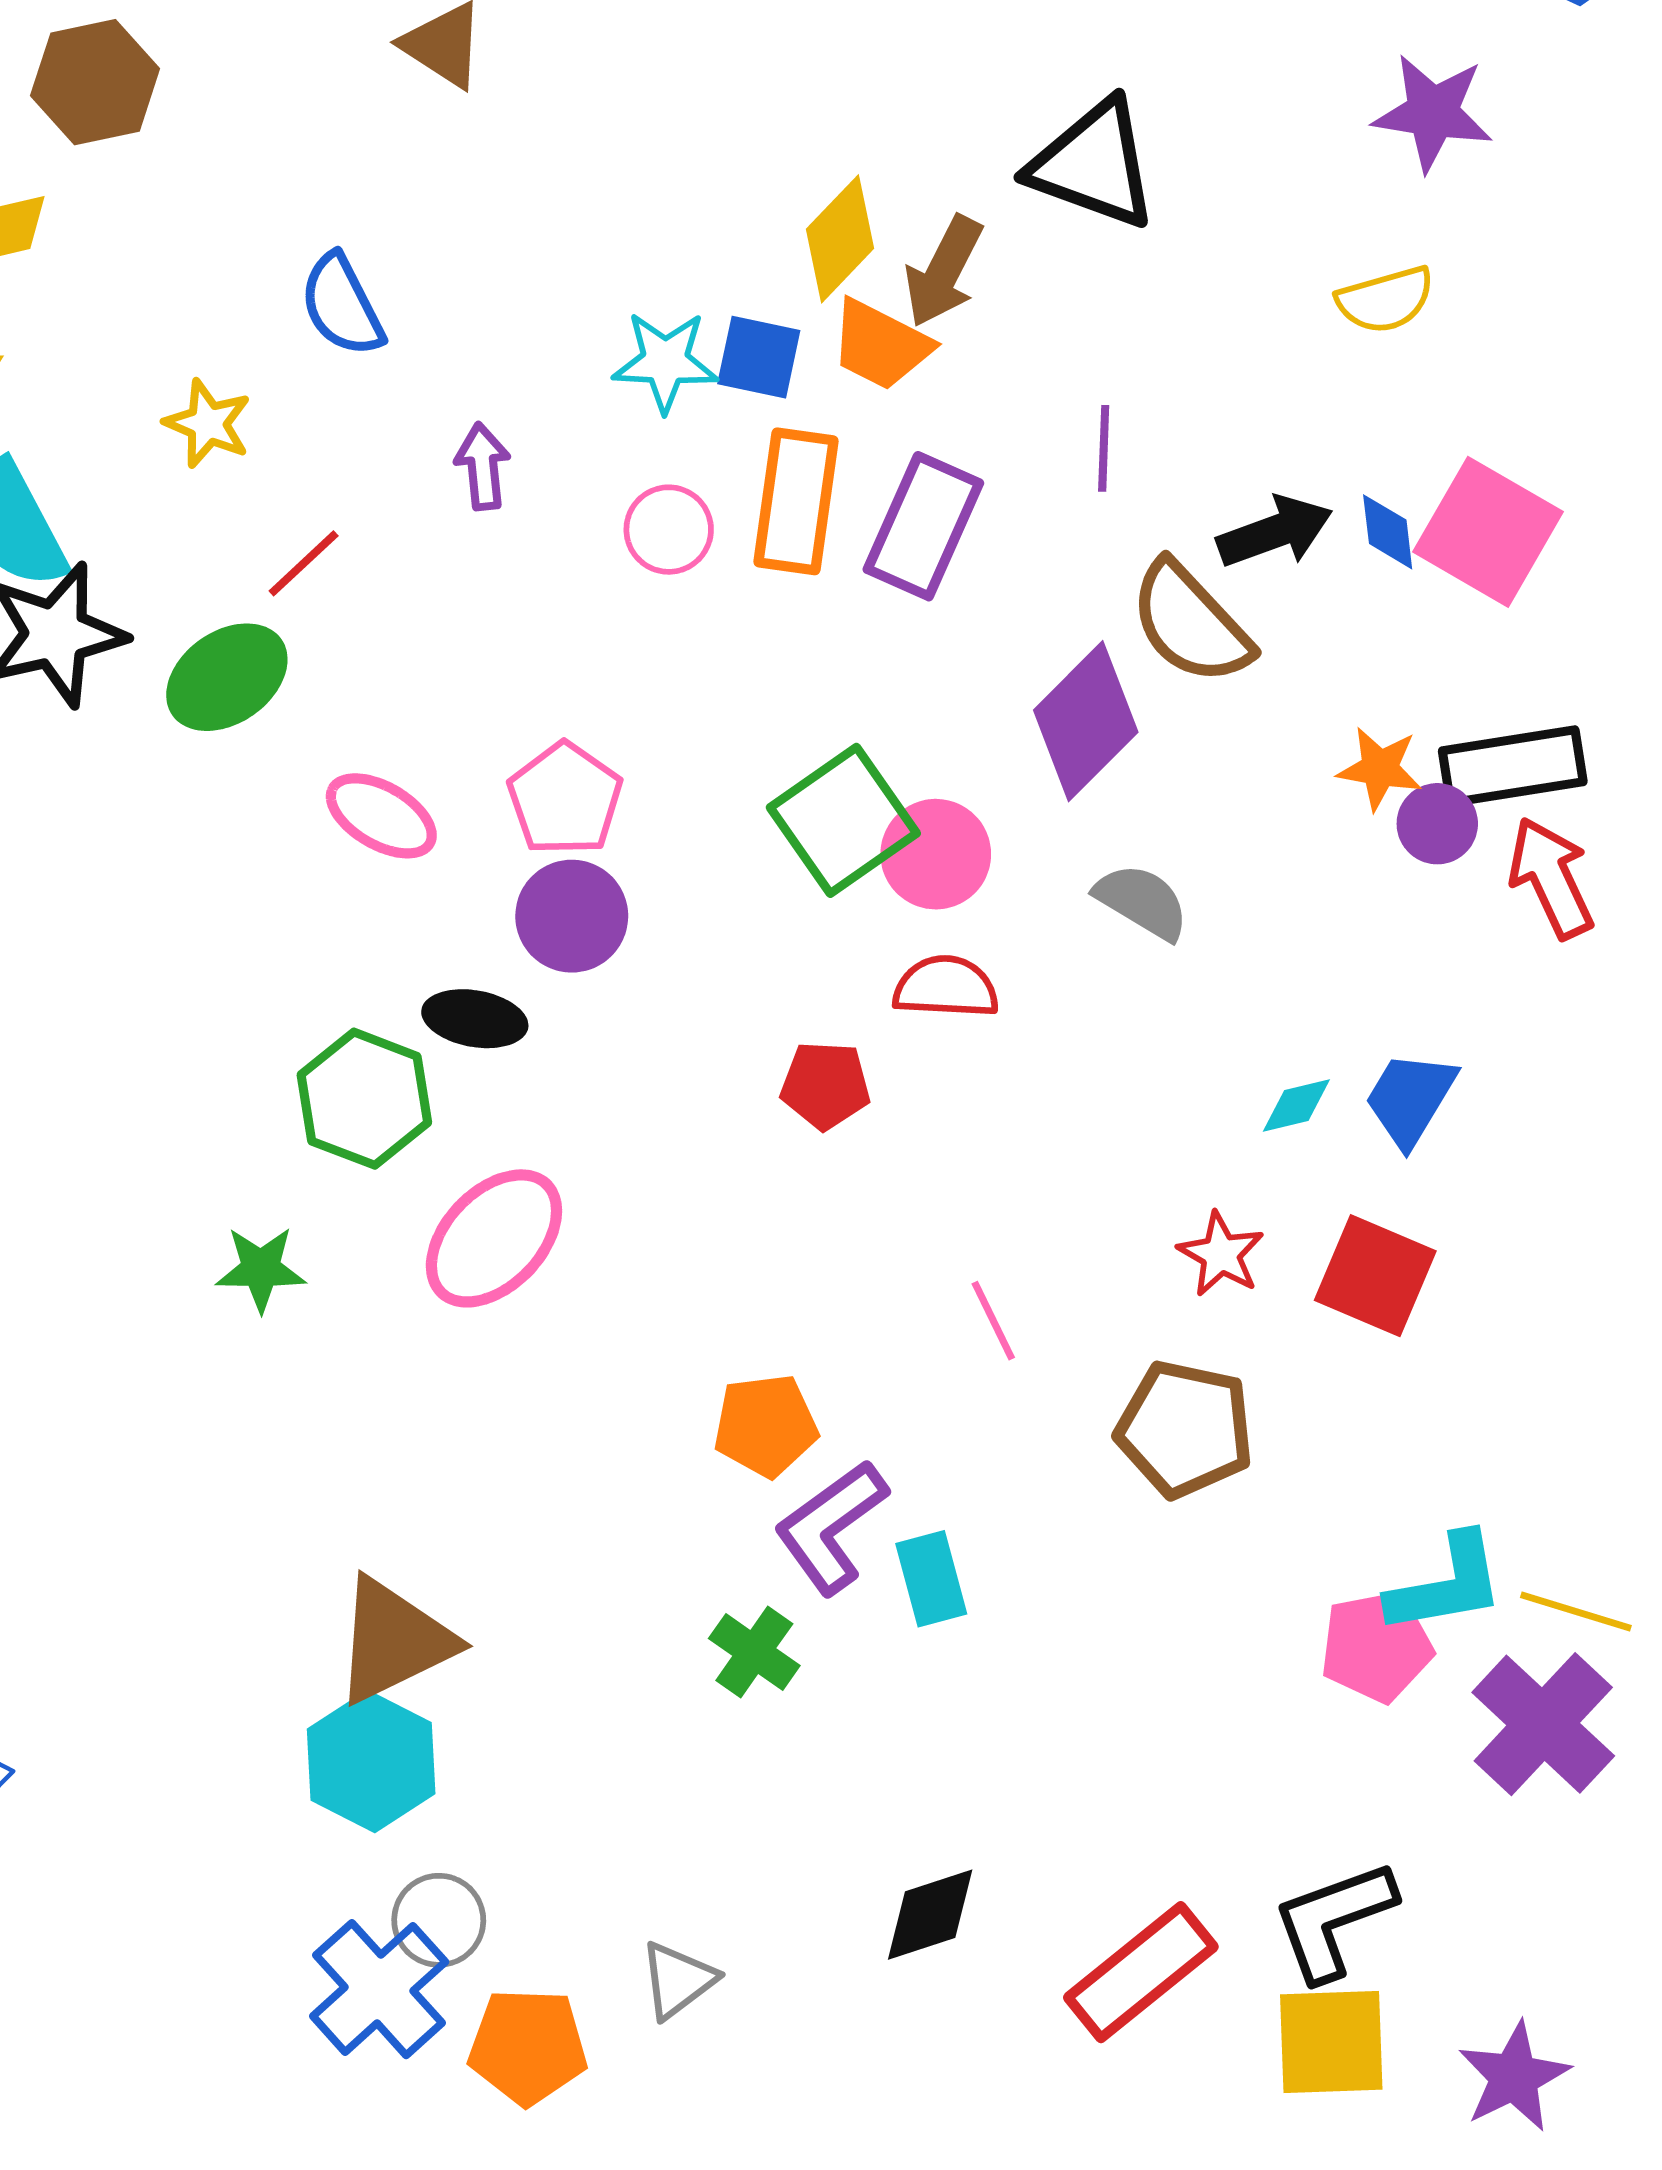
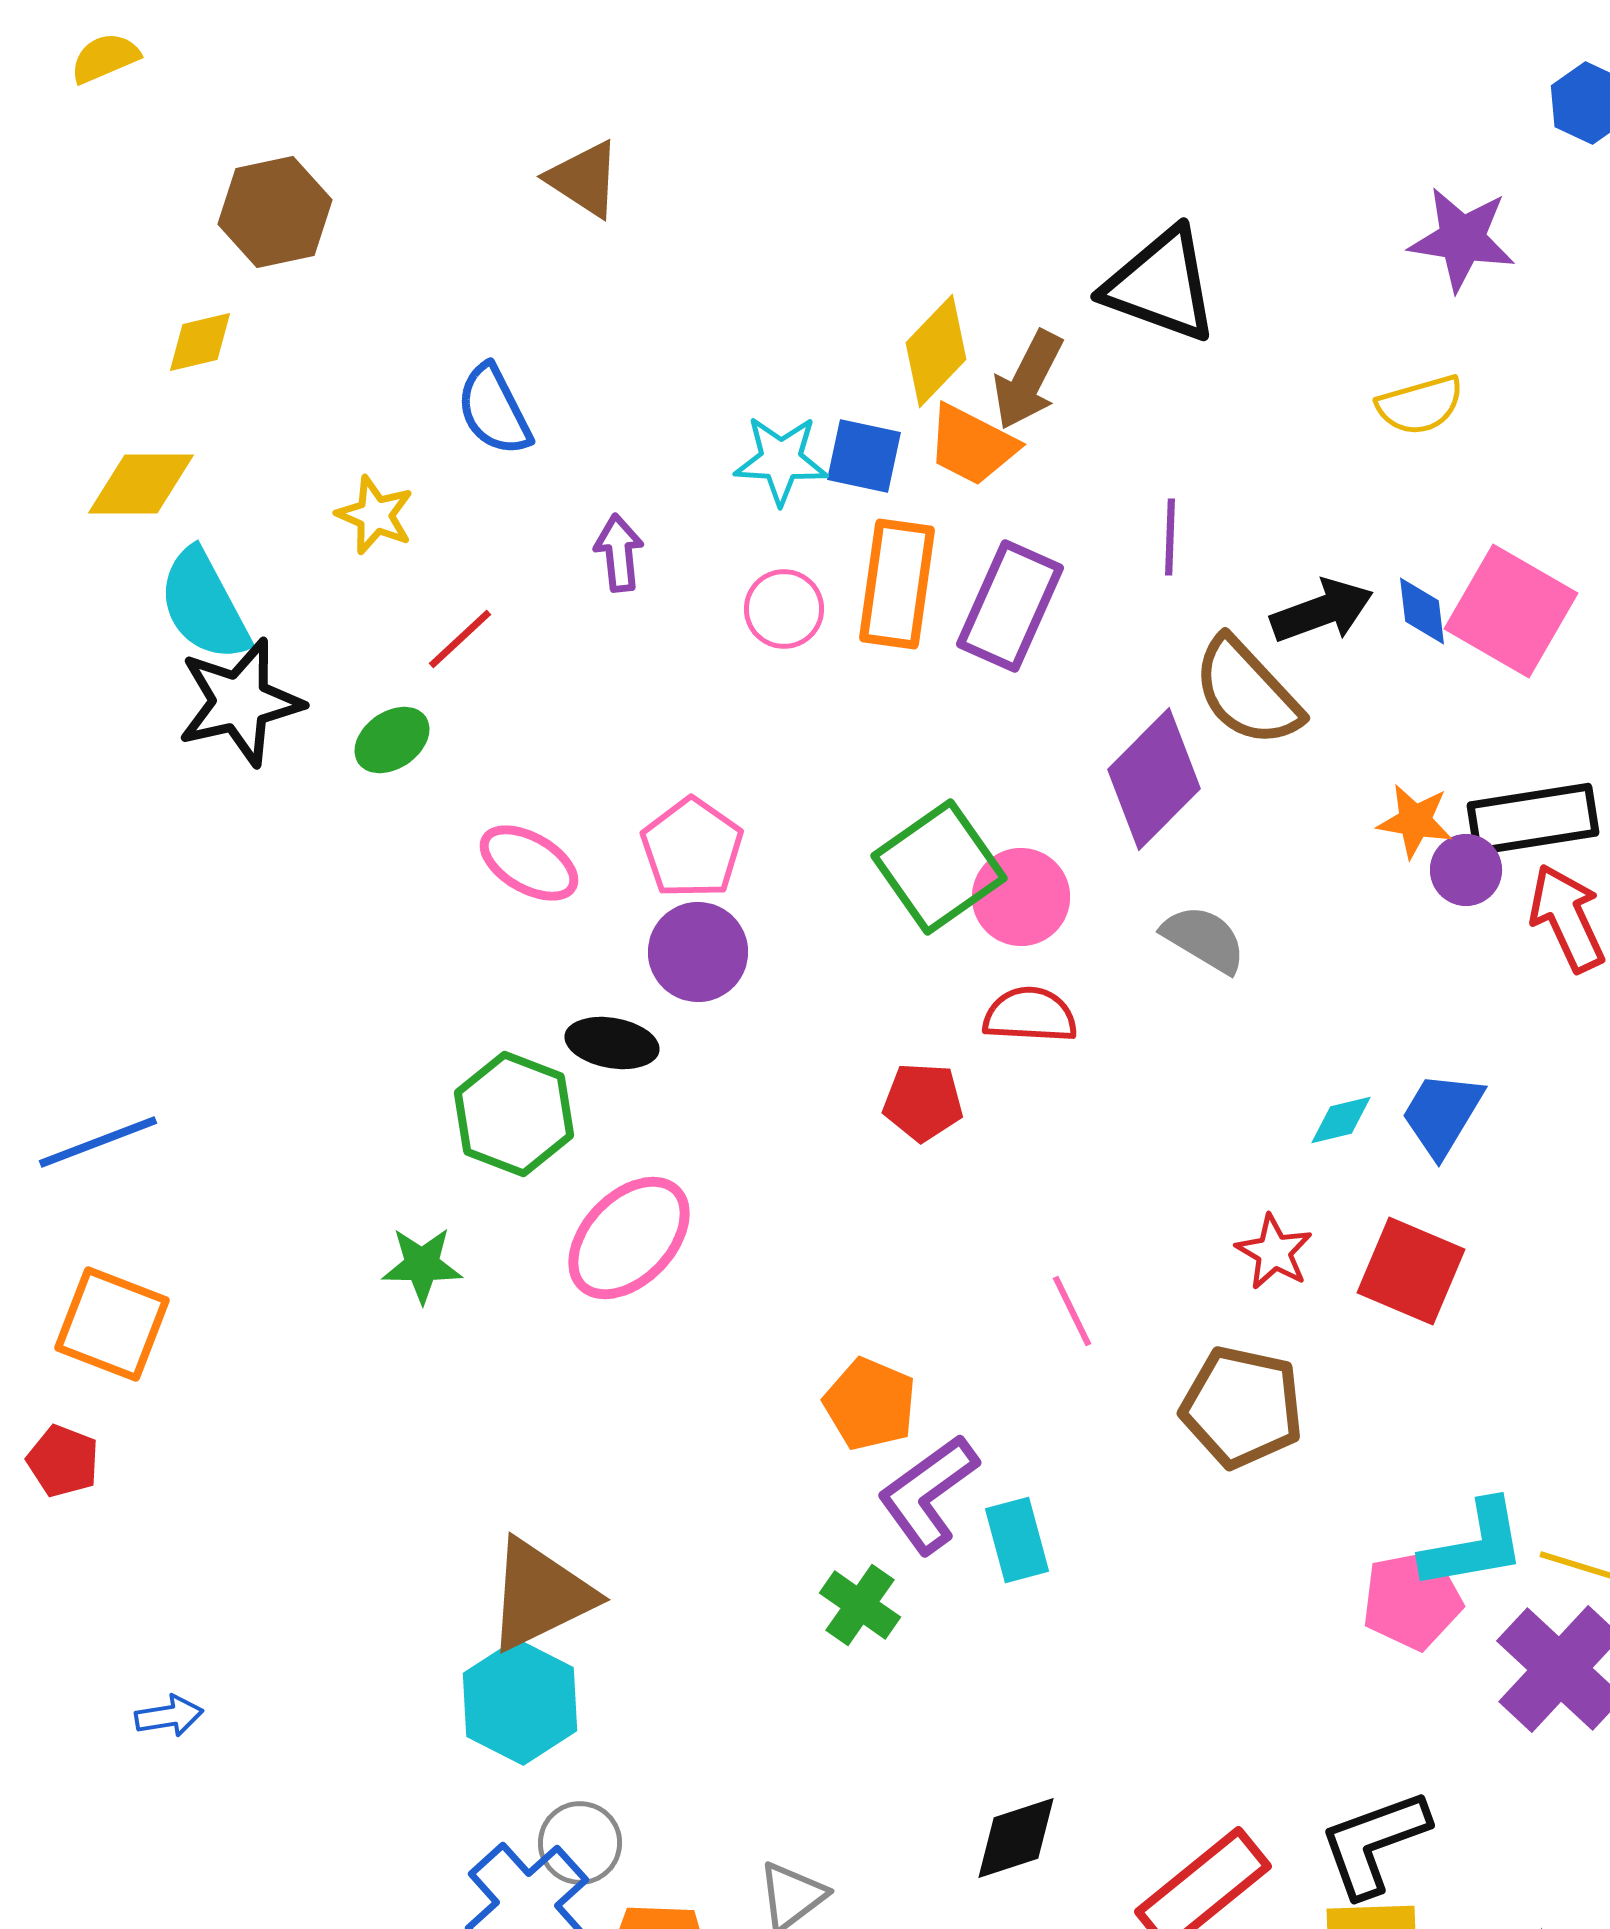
green ellipse: (227, 677) -> (392, 740), size x0.7
orange pentagon: (766, 1426) -> (870, 1404), turned 30

